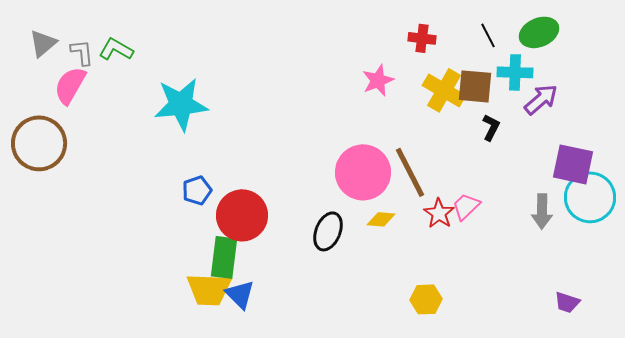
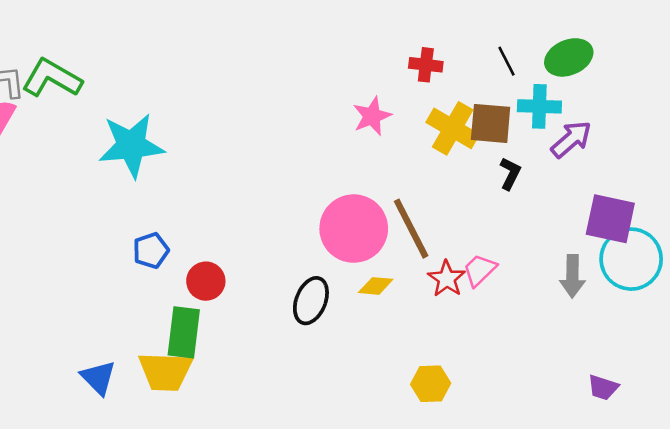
green L-shape: (116, 49) -> (52, 78), size x1.4
red circle: (242, 215) -> (206, 281), size x0.6
blue triangle: (240, 294) -> (98, 378), moved

